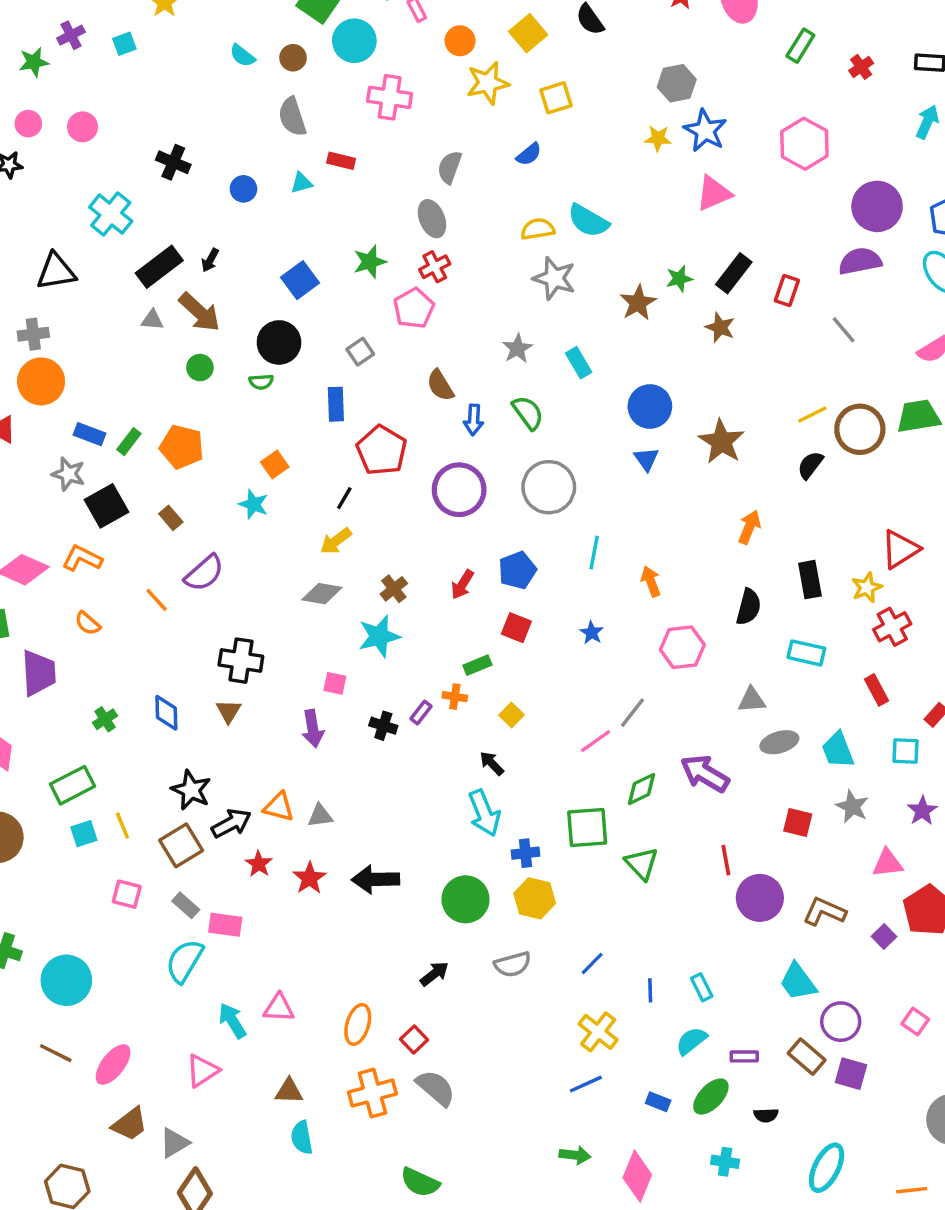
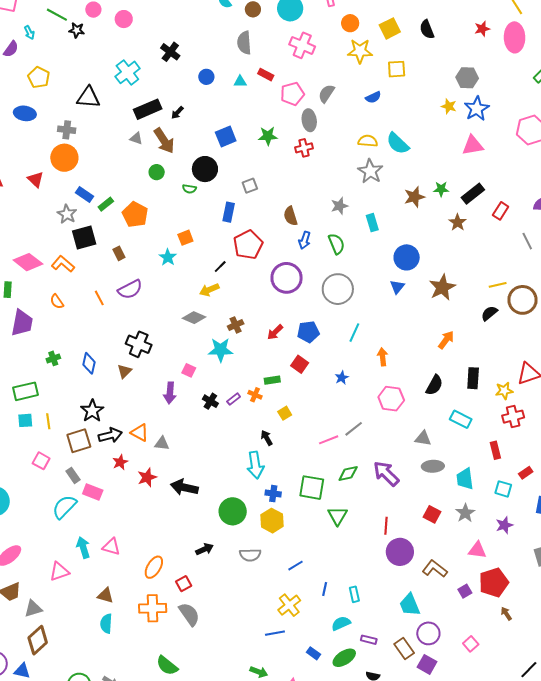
pink pentagon: (414, 308) -> (292, 94), moved

